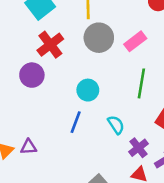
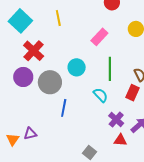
gray circle: (99, 38) -> (50, 82), moved
cyan circle: (88, 90) -> (77, 67), moved
cyan semicircle: (116, 125) -> (101, 95), moved

